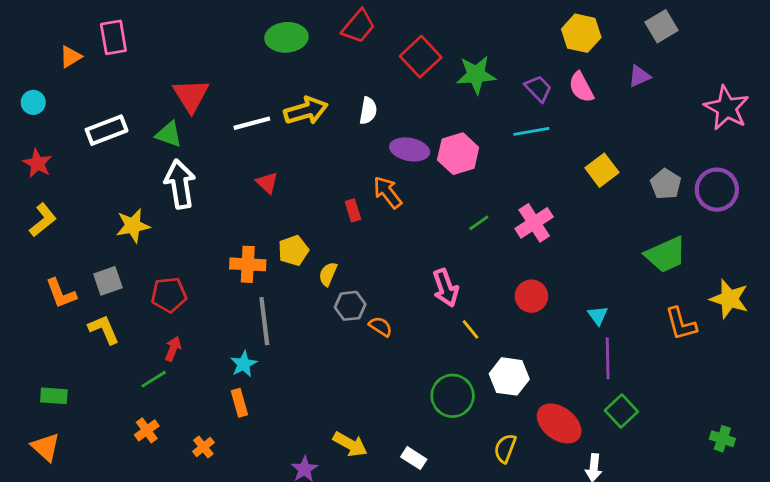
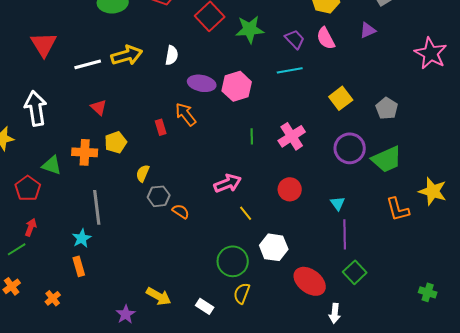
green triangle: (169, 134) -> (52, 165), moved
purple circle: (717, 190) -> (350, 148), moved
green line: (479, 223) -> (252, 136), turned -56
yellow pentagon: (293, 250) -> (116, 142), moved
orange cross: (248, 264) -> (85, 152), moved
pink arrow: (446, 288) -> (228, 183), turned -92
red pentagon: (169, 295) -> (28, 188), turned -30
yellow semicircle: (505, 448) -> (242, 293), moved

